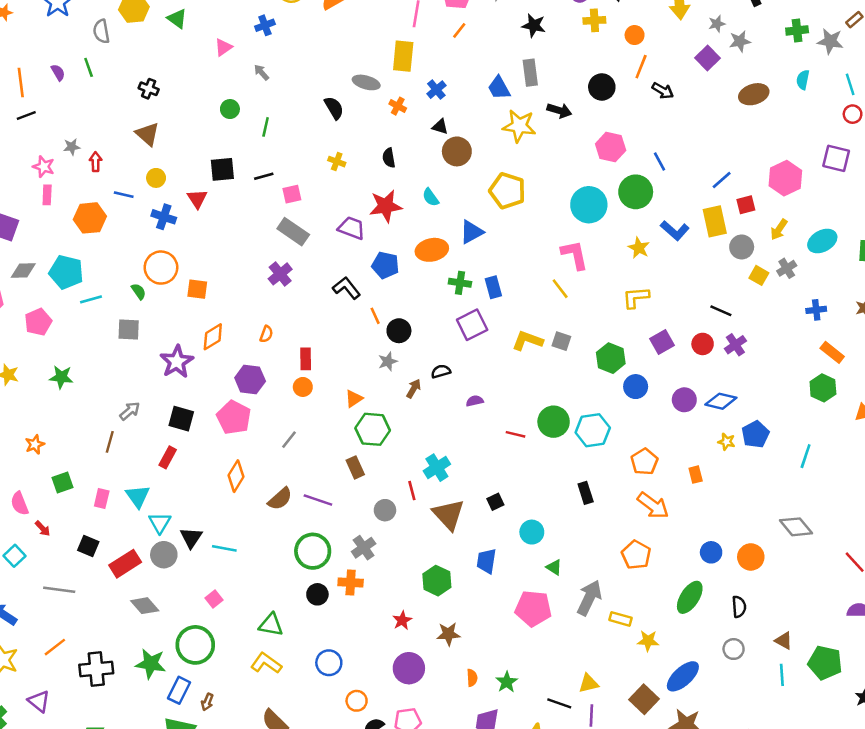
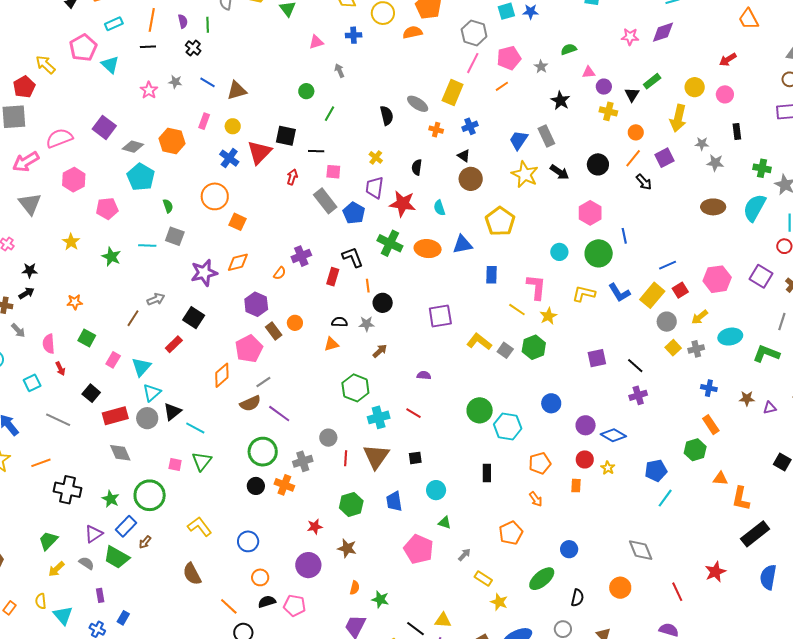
purple square: (708, 58) -> (665, 158), moved
gray rectangle: (530, 73) -> (546, 136), turned -35
cyan semicircle: (803, 80) -> (754, 208), size x1.8
blue trapezoid: (499, 88) -> (519, 140), turned 45
black cross: (149, 89) -> (193, 48), moved
orange cross: (398, 106) -> (436, 130), turned -32
brown triangle: (147, 134) -> (237, 90), turned 45
red arrow: (96, 162) -> (292, 177), moved
pink rectangle: (47, 195) -> (204, 121), moved
blue line: (124, 195) -> (208, 82), moved
red triangle: (197, 199) -> (259, 152), size x1.5
cyan circle: (589, 205) -> (559, 252), size x0.6
red square: (746, 205) -> (680, 290), turned -35
yellow rectangle: (715, 221) -> (652, 295), turned 35
purple trapezoid: (352, 228) -> (375, 188), moved, turned -120
yellow star: (639, 248) -> (548, 316), moved
blue pentagon: (385, 265) -> (354, 213), moved
gray diamond: (23, 270) -> (133, 147), moved
purple cross: (280, 274) -> (301, 256), moved
green cross: (460, 283) -> (390, 243), moved, size x1.4
blue rectangle: (493, 287) -> (492, 275), moved
yellow line: (560, 289) -> (517, 310), turned -36
green semicircle: (139, 291) -> (168, 206), moved
yellow L-shape: (636, 297) -> (584, 294), moved
cyan line: (91, 299) -> (147, 246), moved
purple square: (662, 342) -> (597, 358), moved
red circle: (703, 344) -> (585, 459), moved
green hexagon: (611, 358) -> (534, 347), moved
red rectangle: (306, 359) -> (333, 277), moved
black semicircle: (441, 371) -> (339, 322), moved
pink pentagon: (234, 417) -> (249, 349), moved
green hexagon: (373, 429) -> (355, 388), moved
red line: (515, 434) -> (414, 413), moved
blue pentagon: (755, 434) -> (656, 471), moved
gray line: (289, 440) -> (263, 382), moved
brown rectangle: (355, 467) -> (274, 331), moved, turned -30
green square: (63, 482) -> (87, 338), turned 30
red line: (412, 491) -> (346, 458), moved
orange arrow: (653, 506) -> (536, 499), size x0.6
orange circle: (751, 557) -> (620, 588), moved
blue trapezoid: (486, 561) -> (394, 501), turned -35
green triangle: (554, 567) -> (445, 523), turned -32
gray arrow: (589, 598) -> (464, 555), size x0.5
pink square: (214, 599) -> (175, 465), turned 32
green triangle: (271, 625) -> (202, 461), moved, turned 40
green star: (151, 664) -> (111, 499), size x0.7
green star: (507, 682) -> (380, 599), turned 30
purple triangle: (39, 701) -> (94, 534), moved, turned 30

